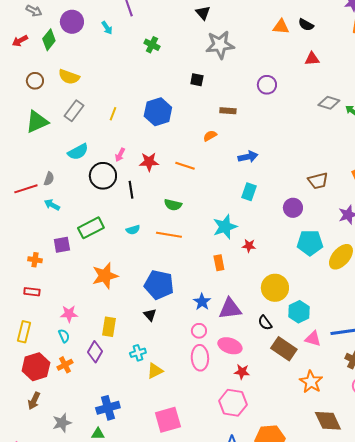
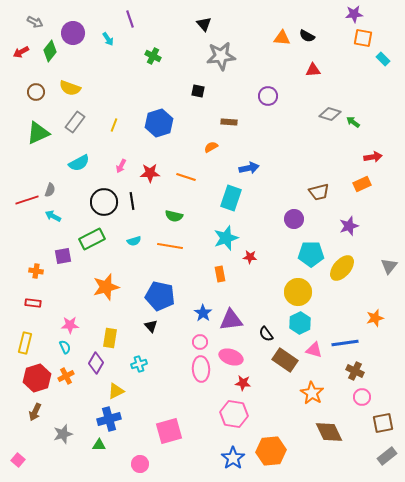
black circle: (103, 176) -> (104, 202), moved
cyan rectangle: (249, 192) -> (231, 198), moved, size x1.4
yellow circle: (275, 288) -> (298, 292), moved
yellow triangle: (155, 371) -> (116, 391), moved

